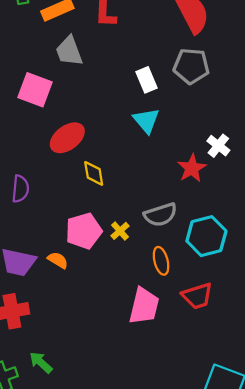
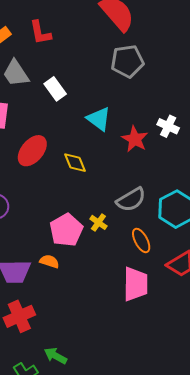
white rectangle: (147, 80) -> (55, 89), moved
red star: (192, 168) -> (135, 139), moved
yellow diamond: (94, 173) -> (75, 163), moved

